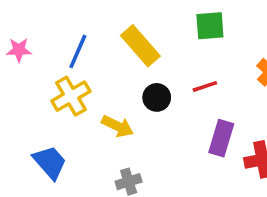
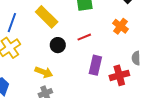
yellow arrow: (118, 126) -> (44, 72), moved

